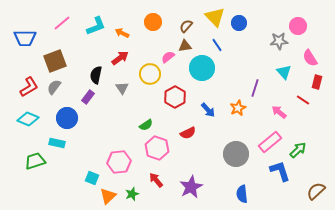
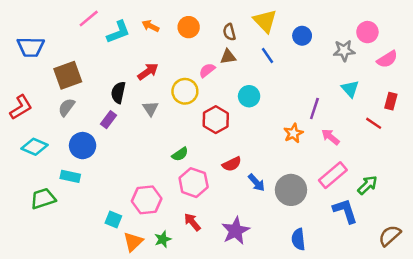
pink line: (62, 23) -> (89, 18), moved
blue circle: (239, 23) -> (302, 36), moved
brown semicircle: (186, 26) -> (229, 32), turned -56
orange arrow: (122, 33) -> (150, 26), moved
pink semicircle: (310, 58) -> (387, 59), moved, turned -90
cyan circle: (202, 68) -> (249, 96), moved, size x0.7
red L-shape: (29, 87) -> (21, 107), moved
blue arrow: (208, 110) -> (256, 183), moved
pink arrow: (279, 112) -> (330, 137), moved

